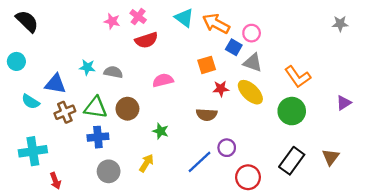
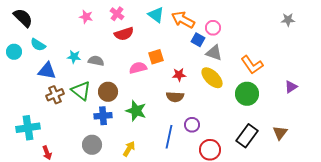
pink star: (112, 21) -> (86, 17), moved
orange square: (207, 65) -> (156, 57), moved
red star: (221, 89) -> (179, 75), moved
cyan semicircle: (31, 102) -> (38, 45), moved
green triangle: (96, 108) -> (81, 91), turned 30
green star: (161, 131) -> (136, 111), size x1.5
blue cross: (98, 137) -> (103, 116), moved
blue line: (200, 162) -> (169, 137), turned -35
yellow arrow: (146, 163) -> (129, 149), moved

